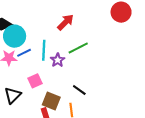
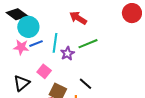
red arrow: (65, 22) -> (78, 18), turned -108
pink square: (35, 81) -> (44, 71), turned -32

